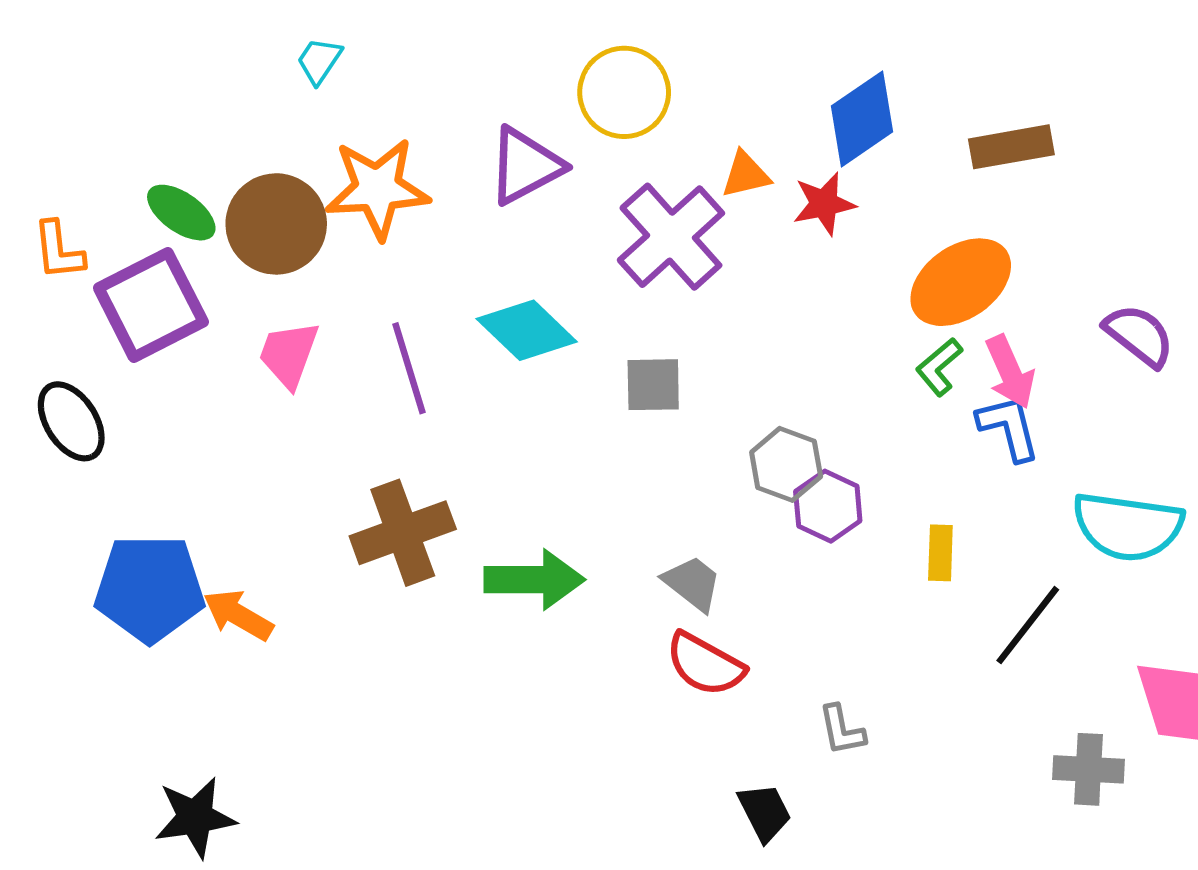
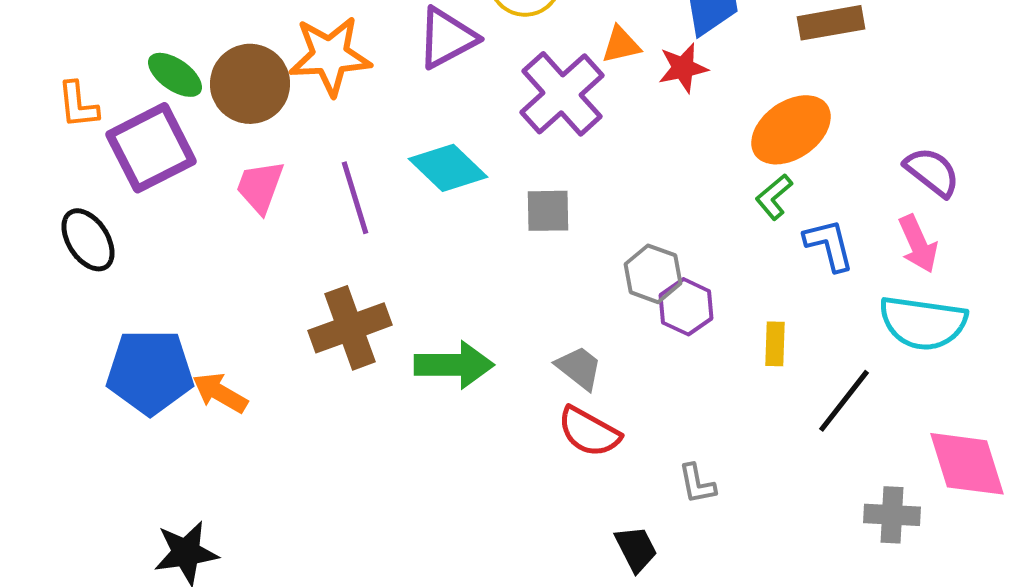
pink arrow: (1010, 372) -> (918, 244), moved

